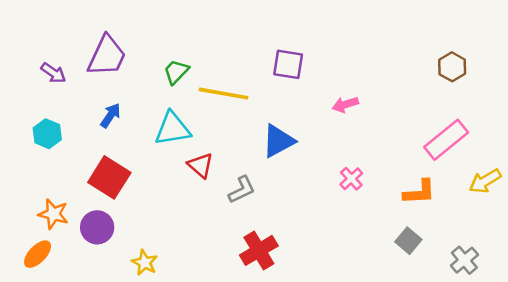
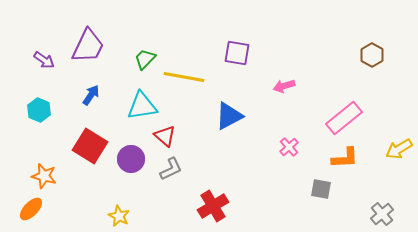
pink rectangle: (446, 140) -> (344, 118), moved
gray L-shape: (242, 190) -> (171, 169), moved
purple circle: (97, 227) -> (131, 159), moved
gray square: (408, 241) -> (321, 189), moved, turned -30

